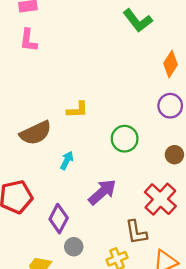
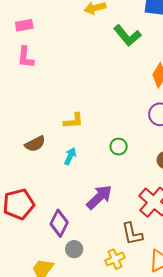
brown semicircle: (36, 133) -> (35, 144), size x0.7
green circle: (125, 139) -> (119, 147), size x0.7
cyan arrow: (67, 160) -> (70, 156), moved

